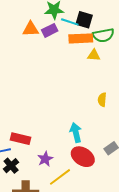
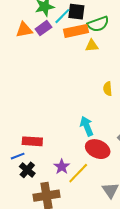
cyan line: (70, 22) -> (62, 16), turned -54
purple star: (45, 159) -> (62, 167), moved

